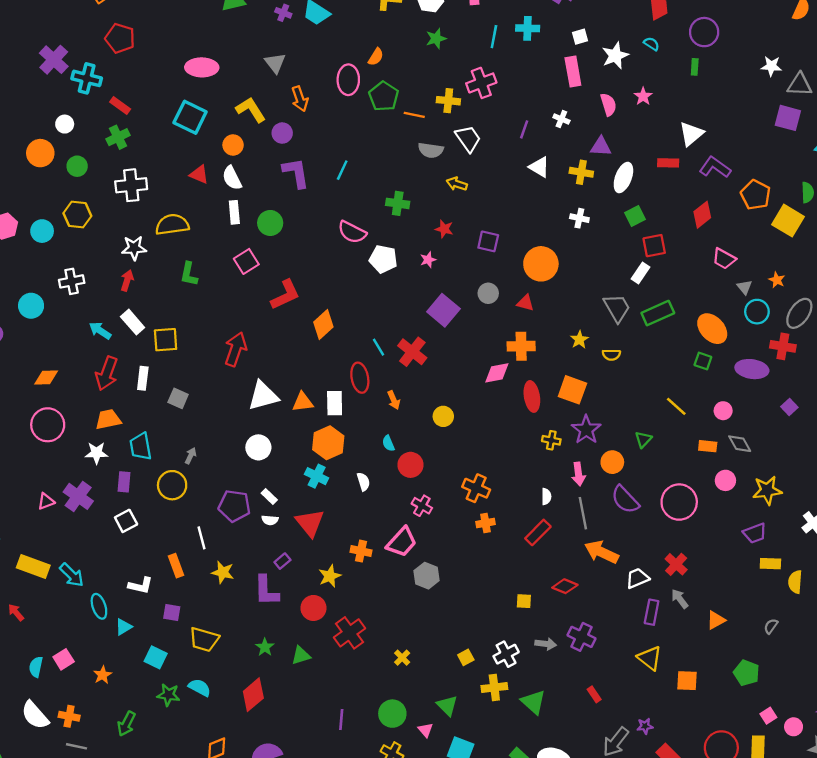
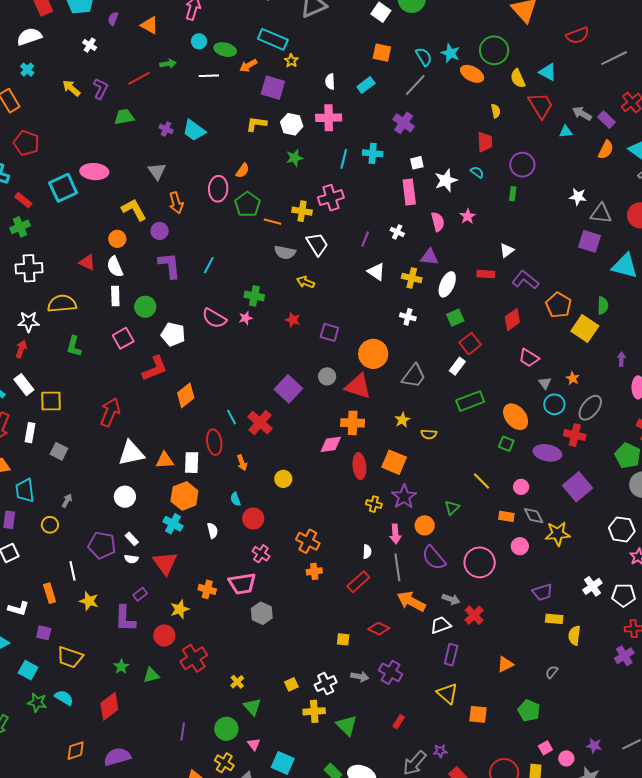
cyan square: (190, 117) -> (63, 188), moved, turned 36
white triangle: (691, 134) -> (507, 250), size x0.7
red square: (654, 246) -> (470, 344), turned -30
white pentagon: (383, 259) -> (173, 334), moved
pink star: (428, 260) -> (246, 318), moved
red triangle: (525, 303) -> (358, 386), size x1.8
gray trapezoid: (617, 308) -> (414, 376), moved, turned 64
purple square: (789, 407) -> (578, 487), size x2.0
yellow circle: (172, 485) -> (50, 525), size x0.7
yellow star: (767, 490) -> (558, 534), moved
pink trapezoid: (402, 542) -> (242, 584), turned 36
gray arrow: (680, 599) -> (451, 599), moved, turned 144
red rectangle: (594, 694) -> (399, 722), turned 64
green triangle: (447, 706) -> (252, 707), moved

